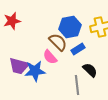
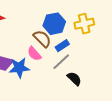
black semicircle: (90, 70) -> (74, 79), moved
gray line: (77, 85) -> (61, 62), moved, turned 54

